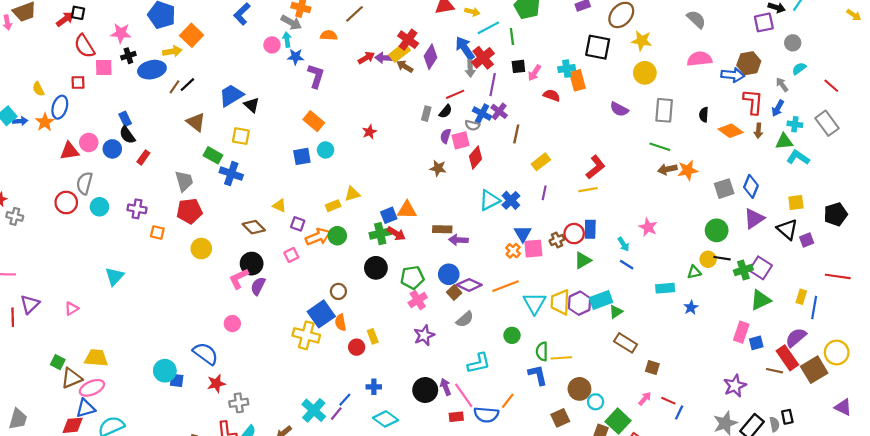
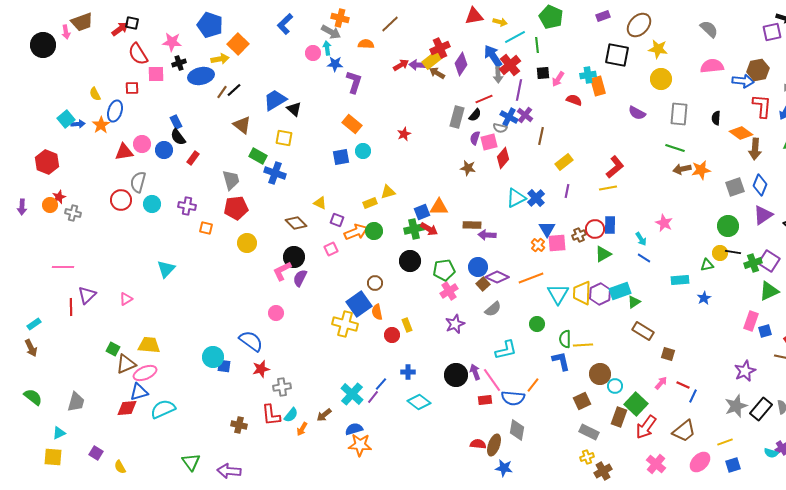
red cross: (408, 40) -> (440, 48), turned 30
gray rectangle: (426, 114) -> (457, 117), size x1.5
brown arrow: (758, 131) -> (755, 149), moved, size x1.5

